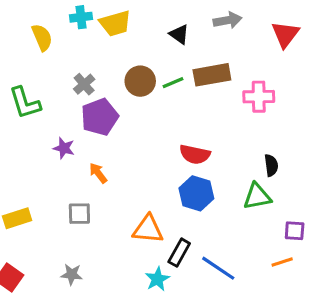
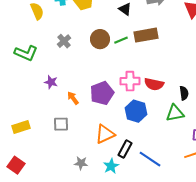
pink cross: (259, 97) -> (130, 81), moved
green L-shape: (25, 103) -> (26, 53), turned -50
purple pentagon: (100, 117) -> (102, 93), moved
red semicircle: (195, 154) -> (154, 84), moved
orange triangle: (148, 229) -> (105, 134), turned -30
gray star: (72, 274) -> (81, 163), moved

